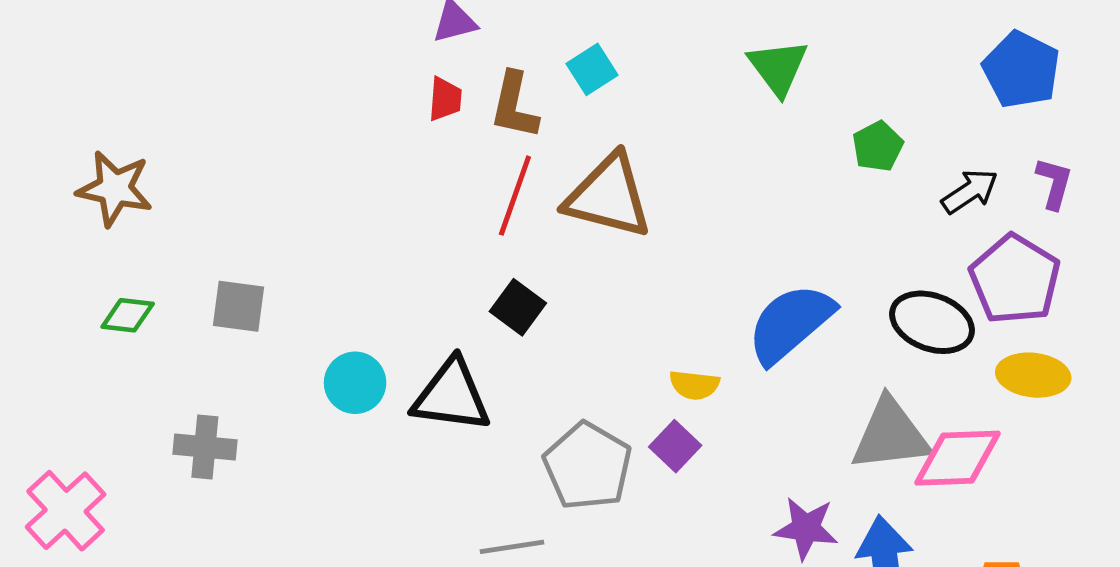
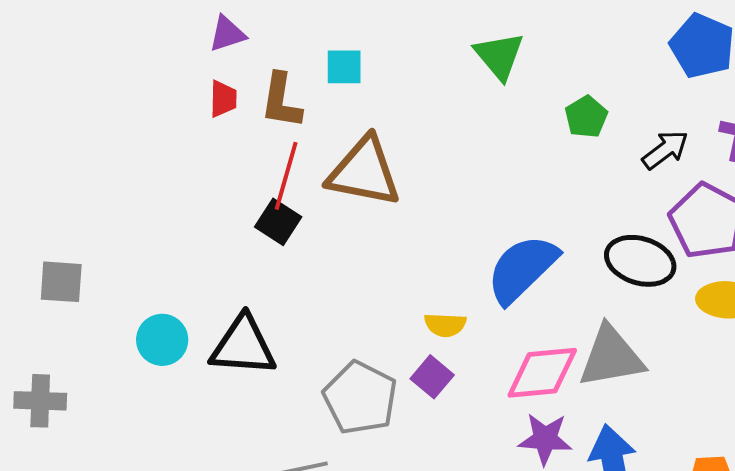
cyan square: (592, 69) -> (344, 67), turned 36
black square: (518, 307) -> (278, 222), moved
pink diamond: (957, 458) -> (542, 373), moved

